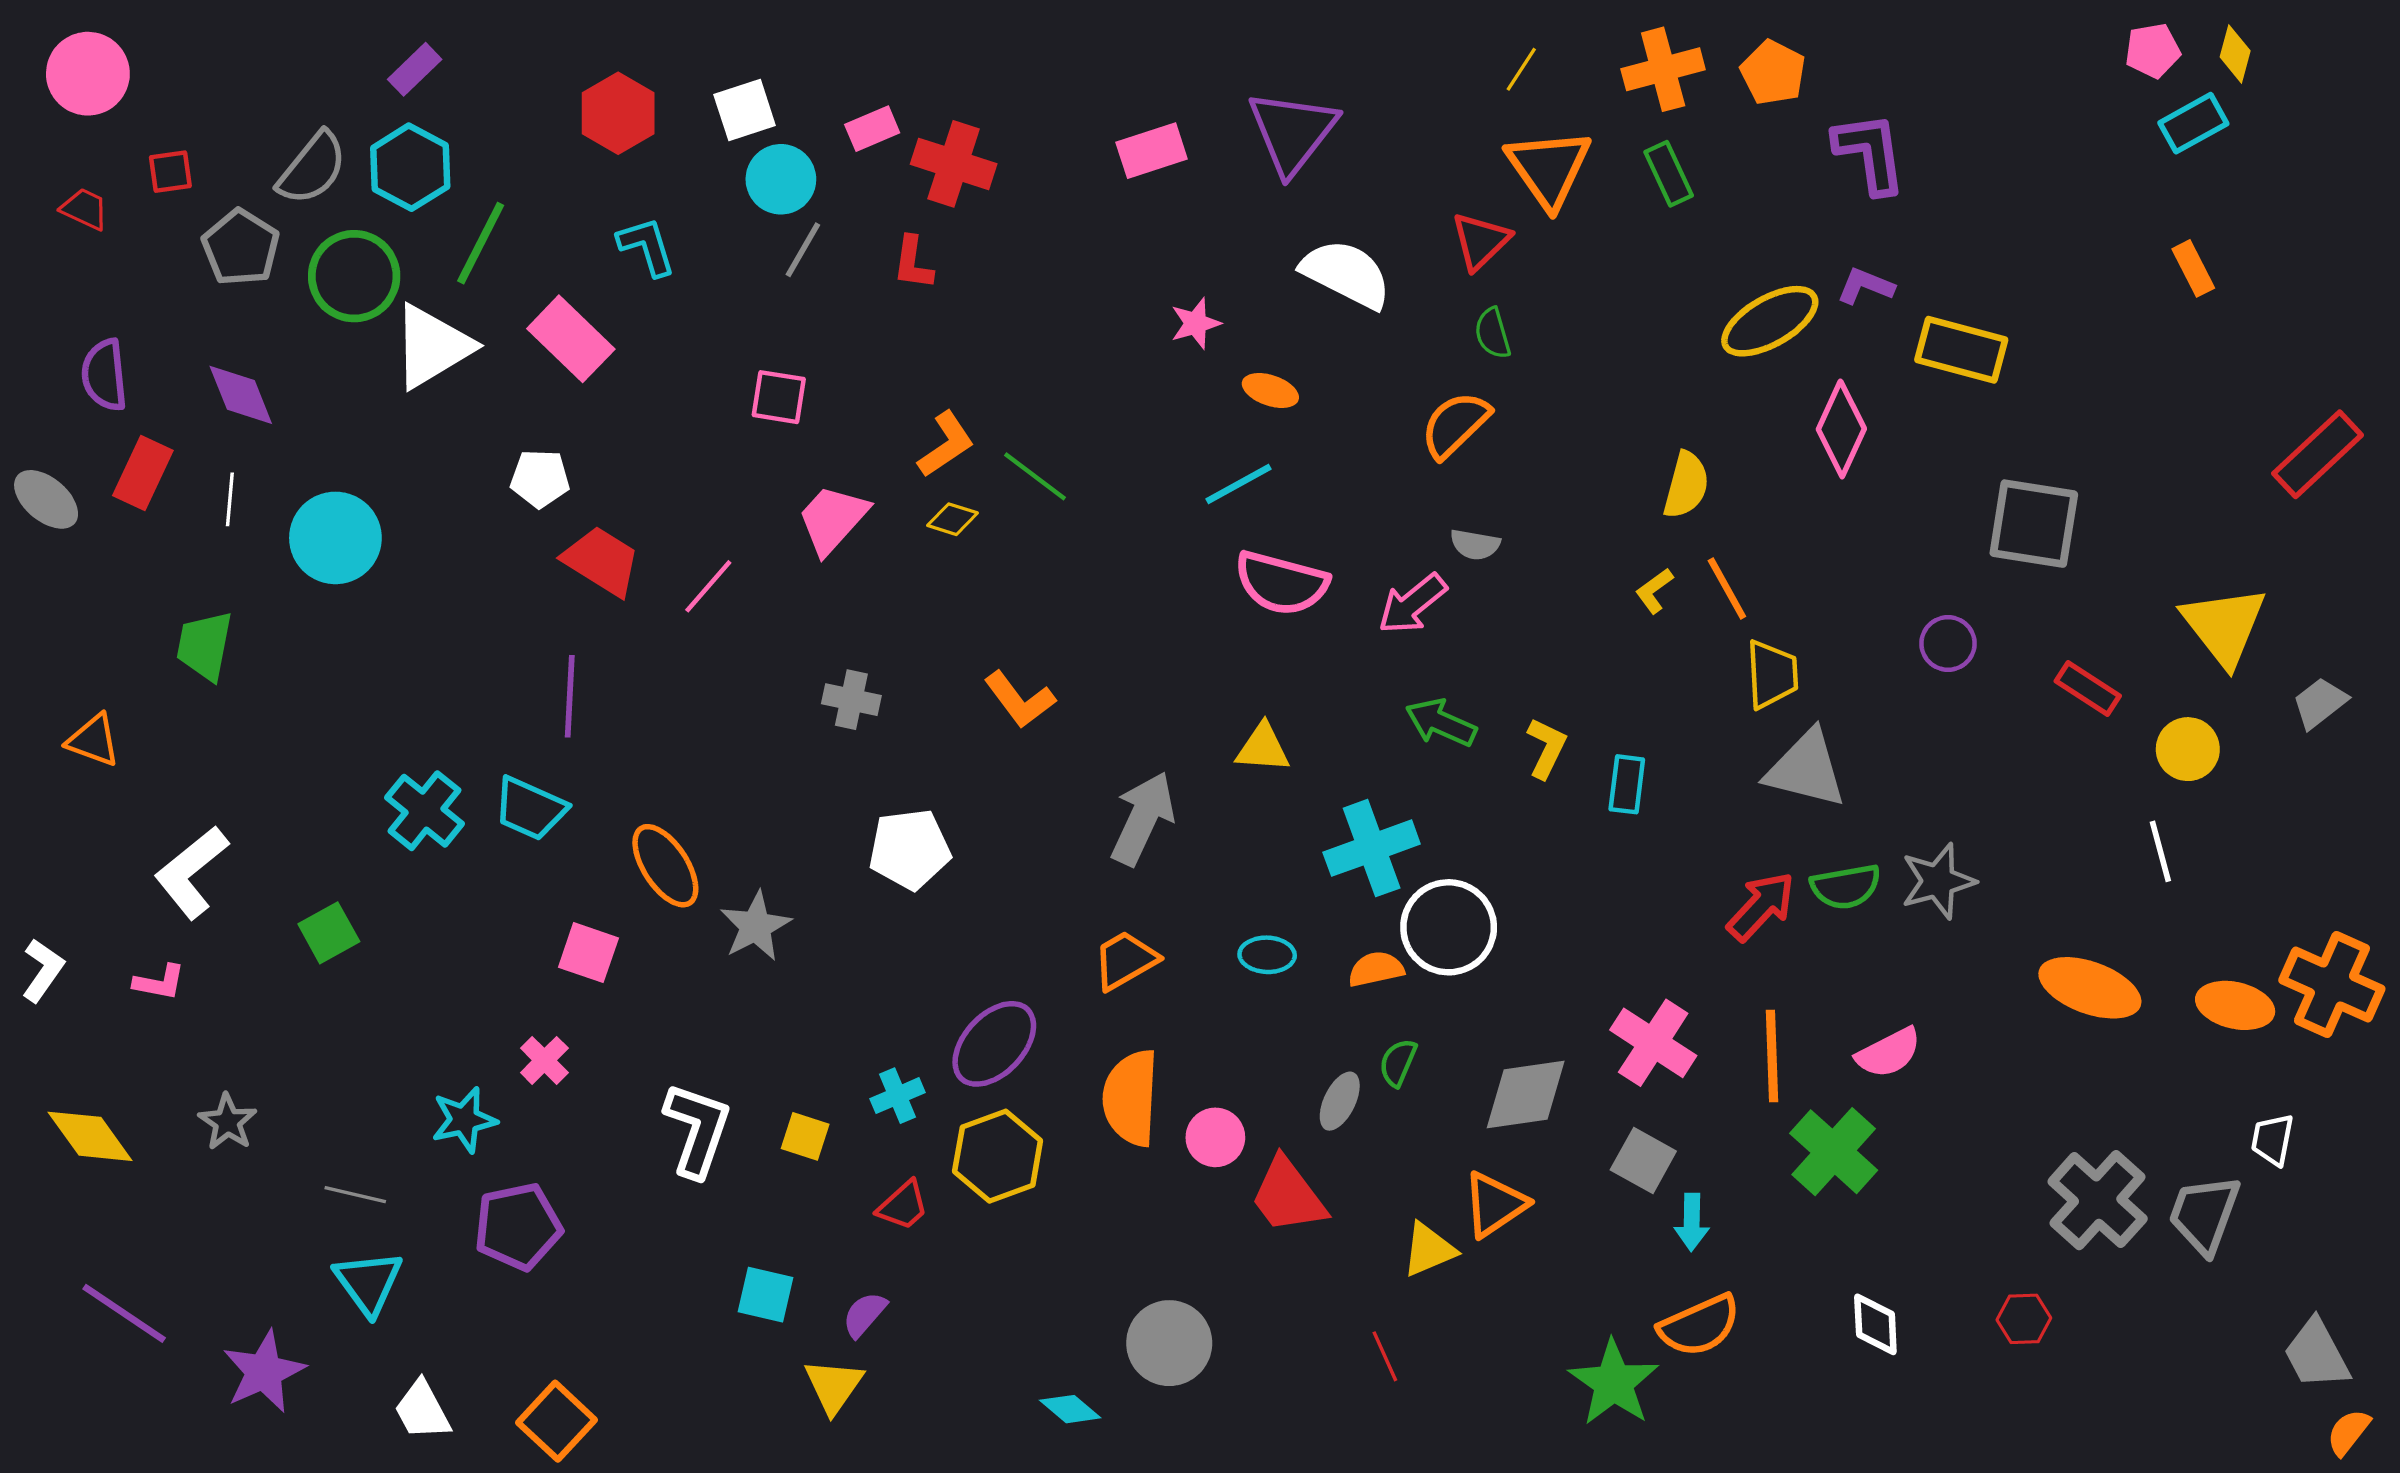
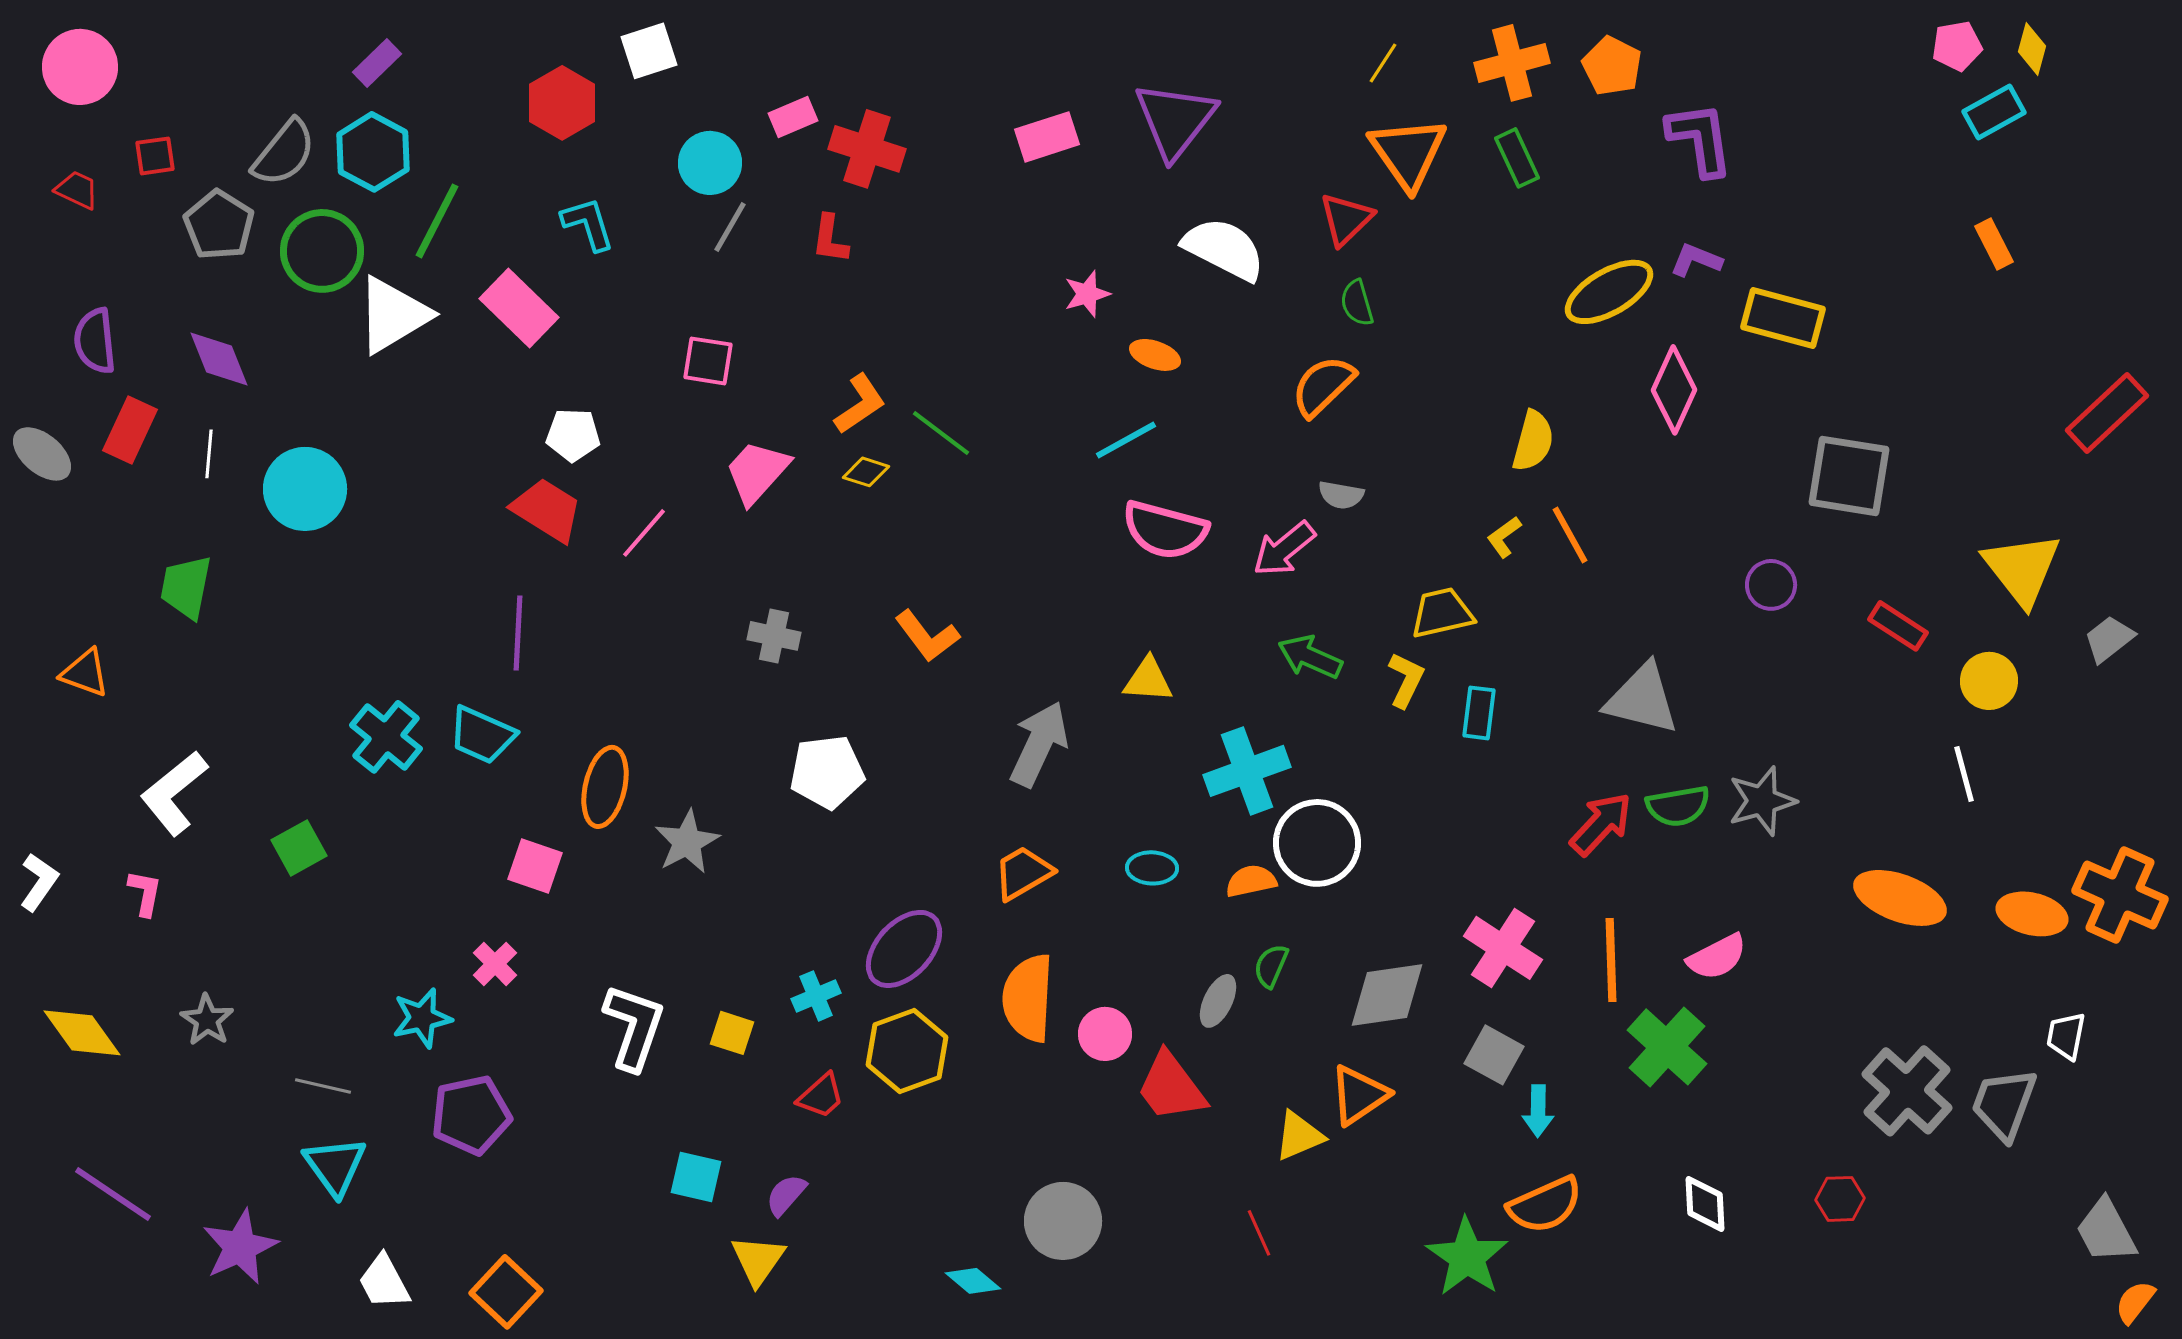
white square: (745, 110) -> (649, 51), moved
white pentagon: (540, 478) -> (573, 435), moved
yellow trapezoid: (1772, 674) -> (1442, 613), moved, turned -100
orange ellipse: (665, 866) -> (605, 787), turned 46
pink L-shape: (159, 982) -> (145, 893), turned -90

